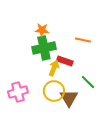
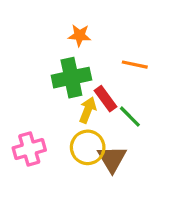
orange star: (42, 30) -> (80, 35), moved
red rectangle: (65, 61) -> (106, 99), turned 35
green line: (88, 82) -> (130, 117), moved

